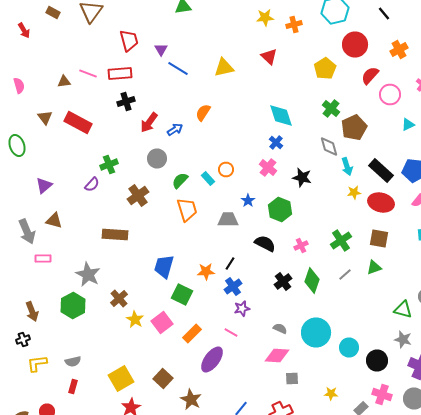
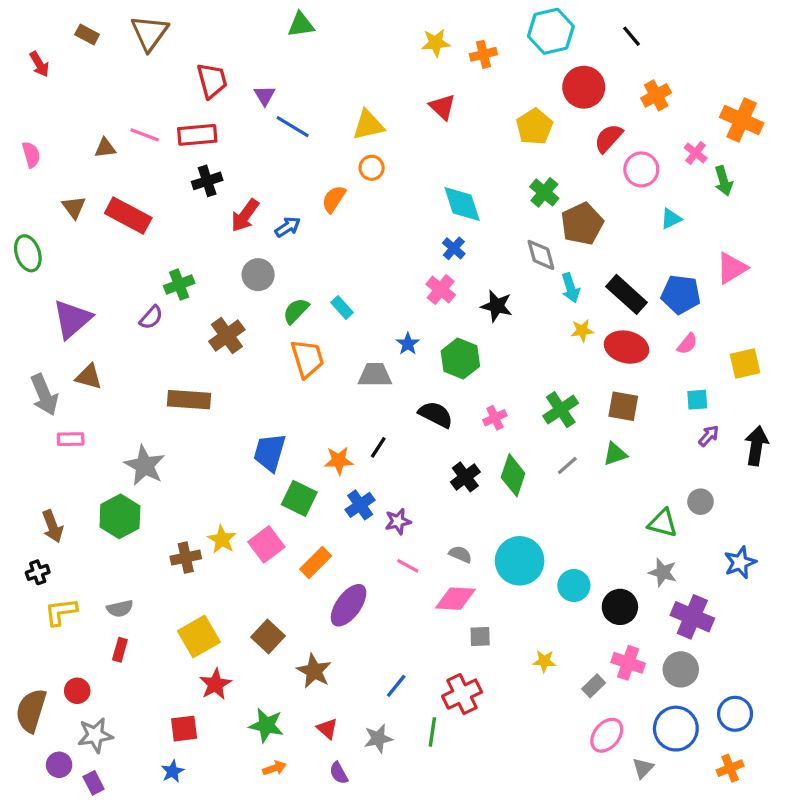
orange circle: (226, 170) -> (372, 168), moved
purple triangle: (44, 186) -> (72, 319), size x1.5
blue cross: (233, 286) -> (360, 505), moved
brown cross: (119, 298) -> (186, 558), moved, turned 30
pink line: (231, 332) -> (408, 566), moved

